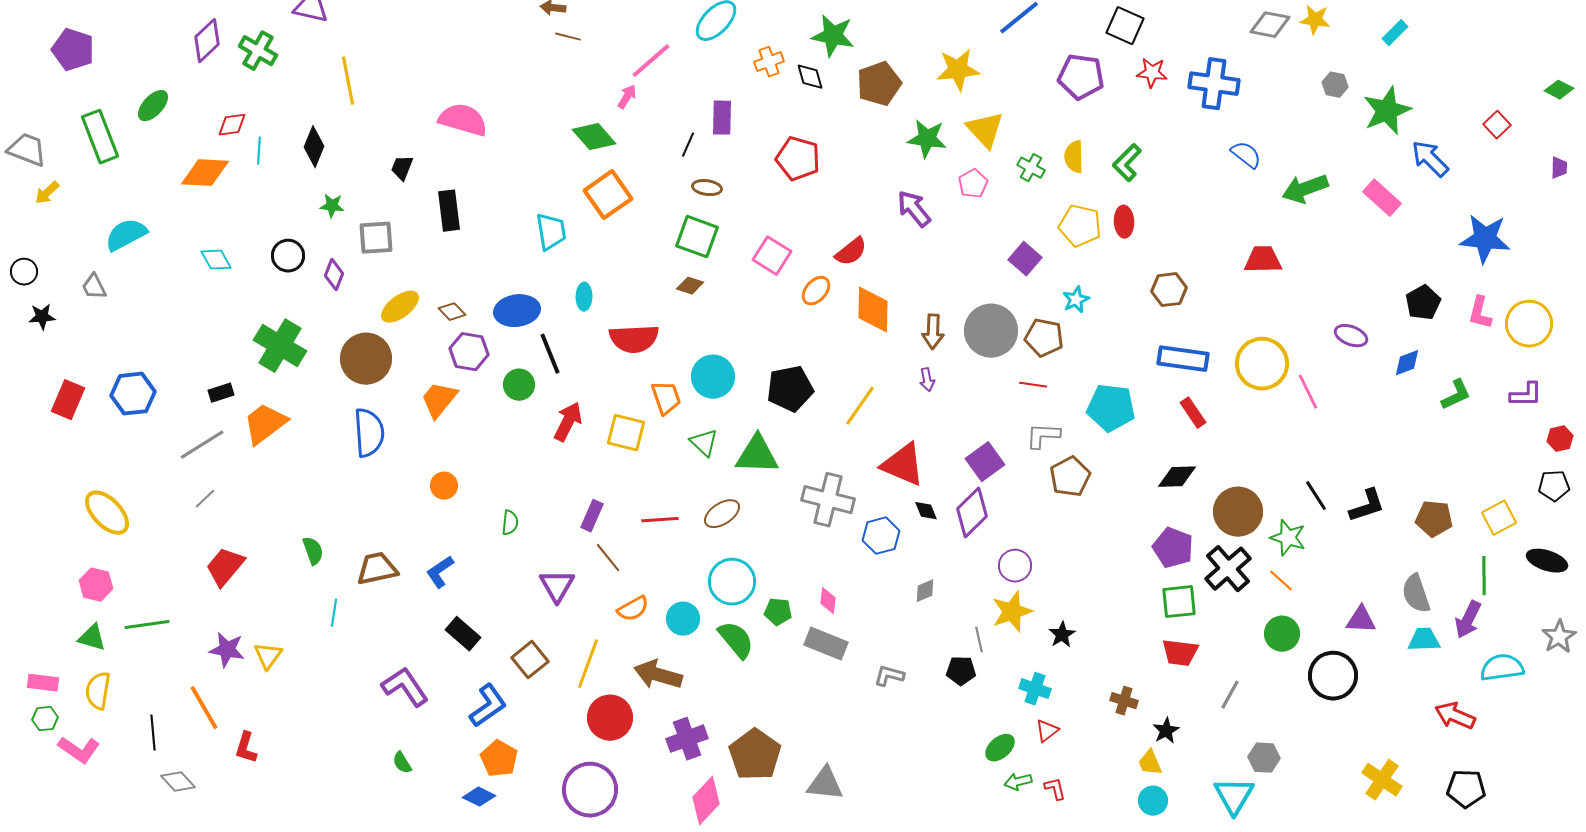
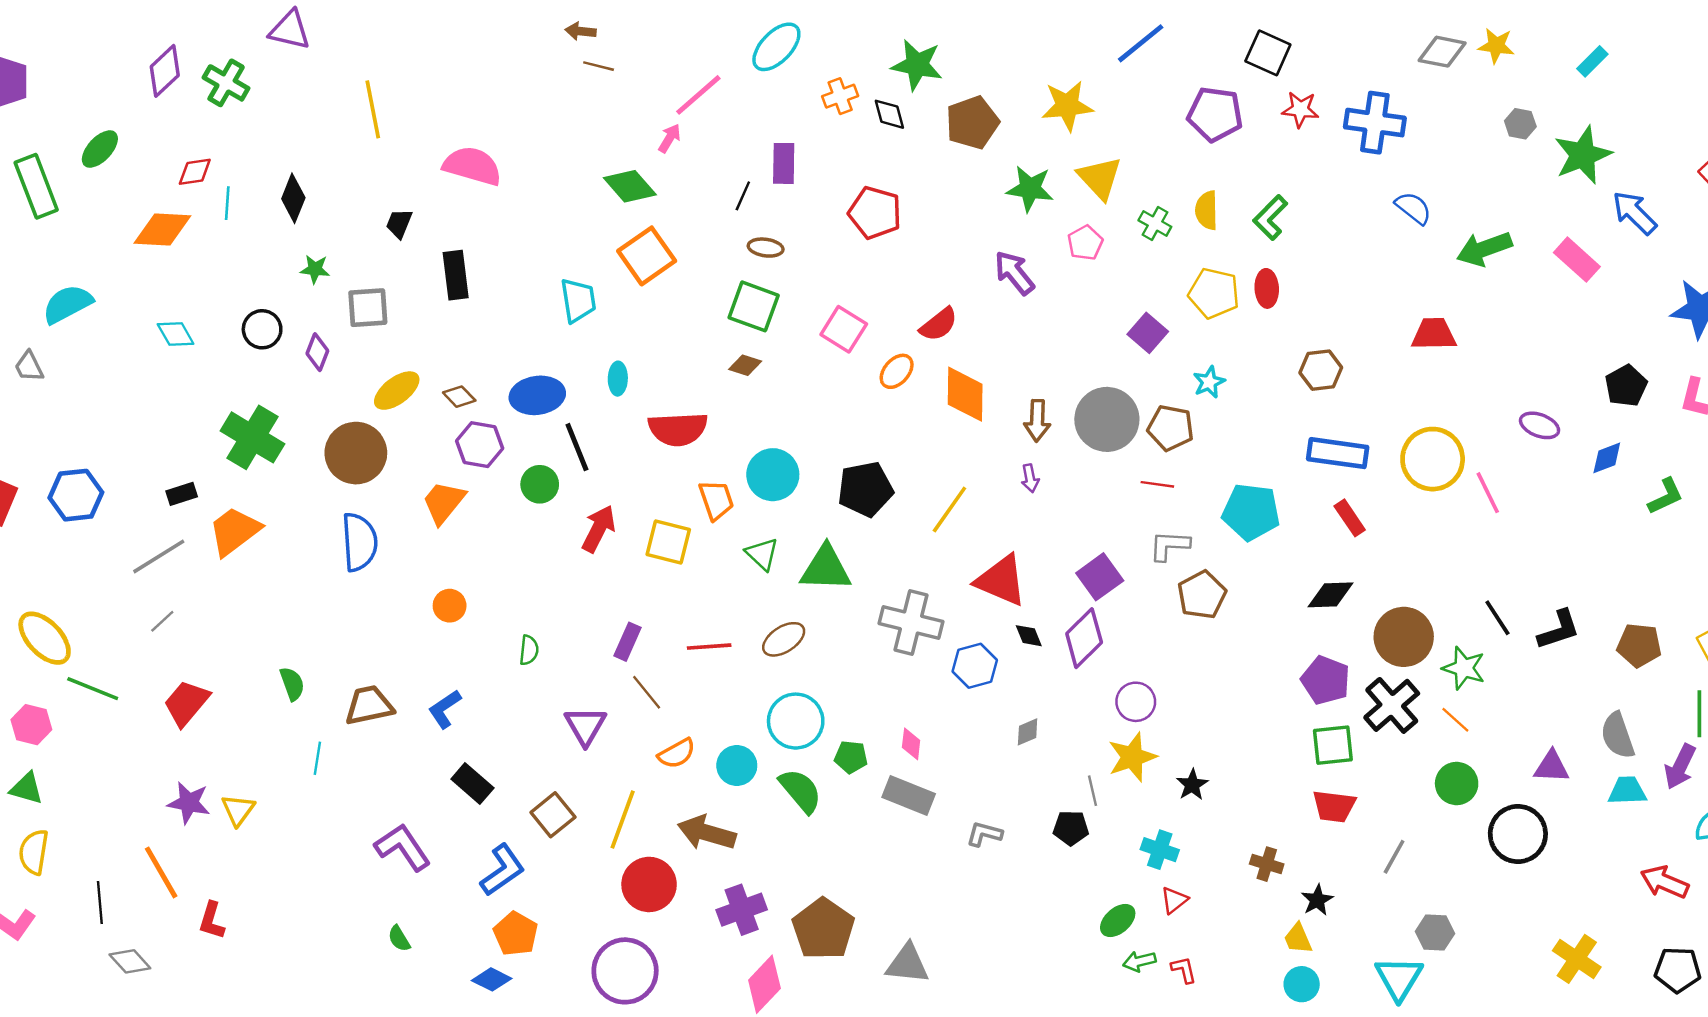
yellow line: (348, 81) -> (373, 109), moved
green line: (147, 625) -> (93, 689), moved, turned 30

